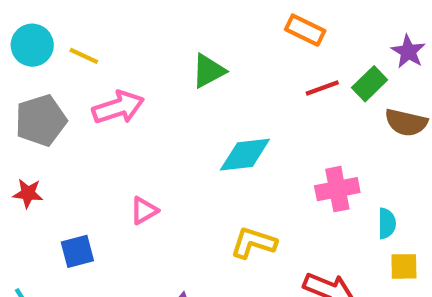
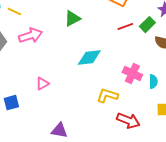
pink cross: (337, 189) -> (132, 74), turned 36
cyan semicircle: (387, 223) -> (153, 82), moved
yellow L-shape: (254, 243) -> (107, 96), moved

